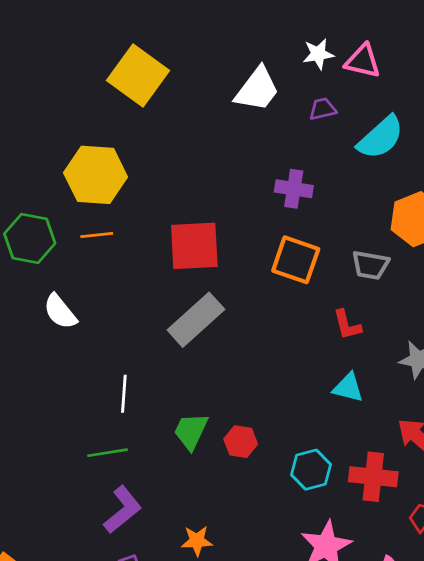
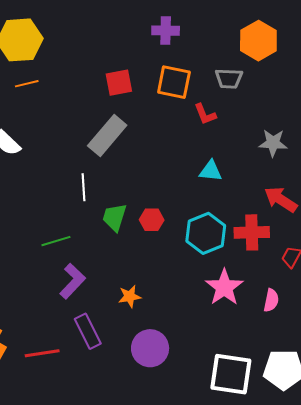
red square: (194, 246) -> (119, 83), moved, size x0.7
red L-shape: (347, 325) -> (205, 114), moved
cyan triangle: (348, 388) -> (211, 171), moved
white line: (124, 394) -> (83, 187), moved
cyan hexagon: (311, 470) -> (206, 233), size x1.4

